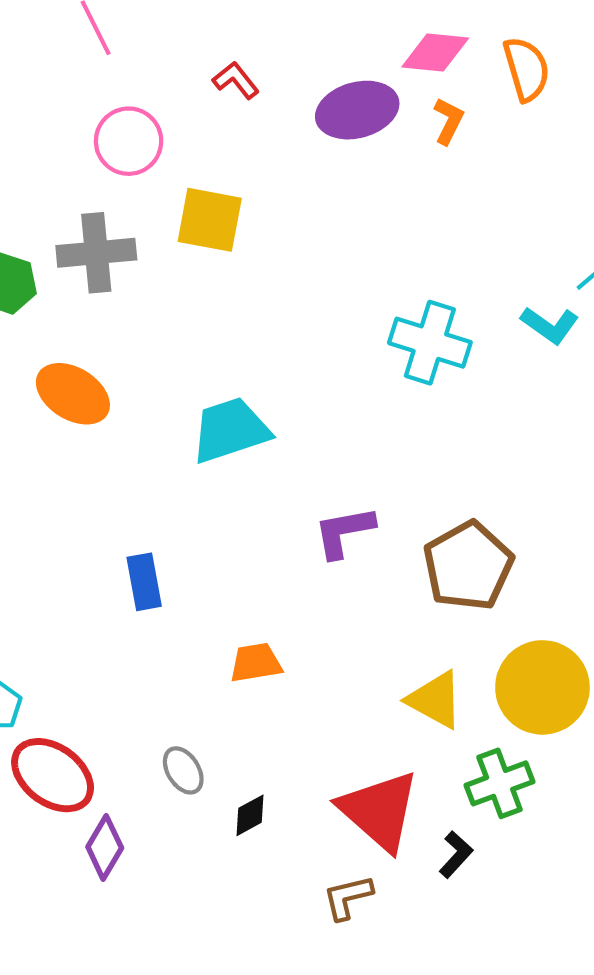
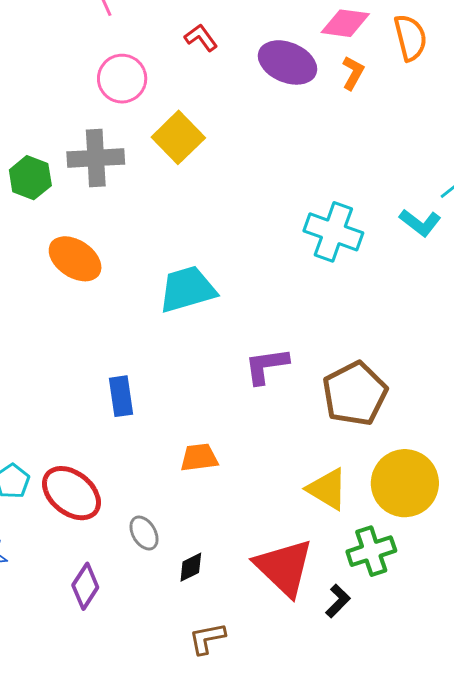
purple ellipse: (357, 110) -> (287, 62), turned 36
yellow square: (210, 220) -> (178, 137), turned 33
red ellipse: (53, 775) -> (71, 493), moved
brown L-shape: (348, 897) -> (207, 638), moved

